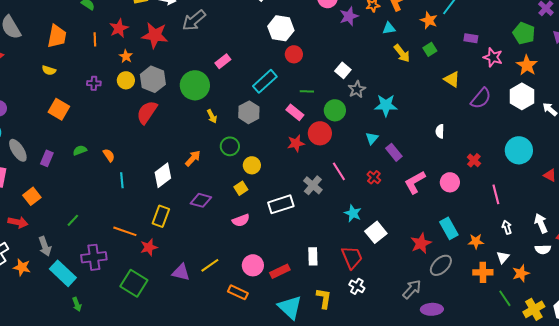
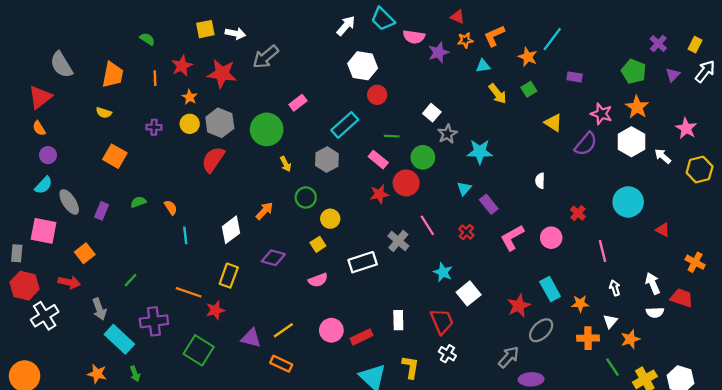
pink star: (493, 57) -> (601, 114), moved
orange star: (22, 267) -> (97, 374), moved
orange rectangle: (238, 292) -> (281, 364), moved

